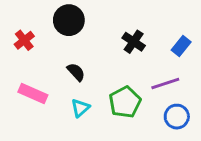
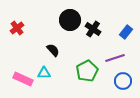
black circle: (69, 20) -> (70, 20), moved
pink rectangle: (33, 94) -> (23, 79), moved
cyan triangle: (80, 108) -> (44, 73), moved, turned 40

